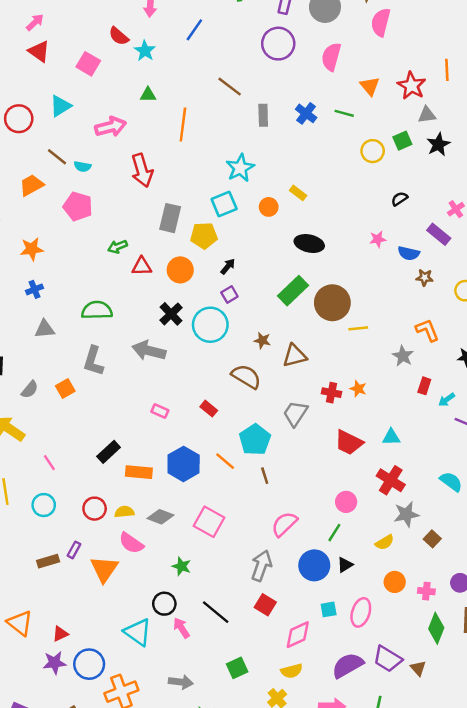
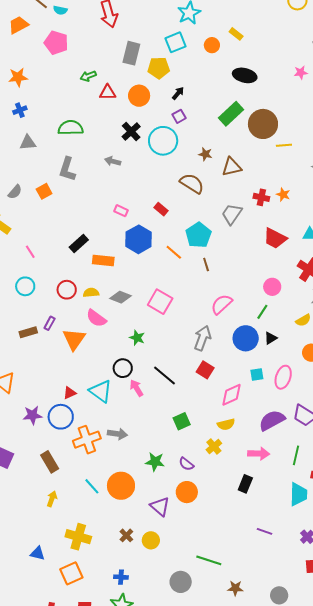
gray arrow: (149, 351) -> (113, 161), size x0.6
blue hexagon: (184, 464) -> (139, 239), moved
red triangle: (60, 634) -> (70, 393), moved
gray arrow: (181, 682) -> (117, 434), moved

